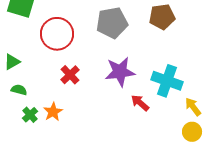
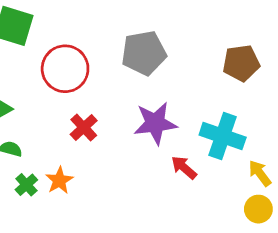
brown pentagon: (162, 17) -> (241, 63), moved

